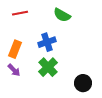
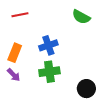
green semicircle: (62, 15) -> (81, 17), moved
green cross: (48, 67) -> (49, 72), turned 36

